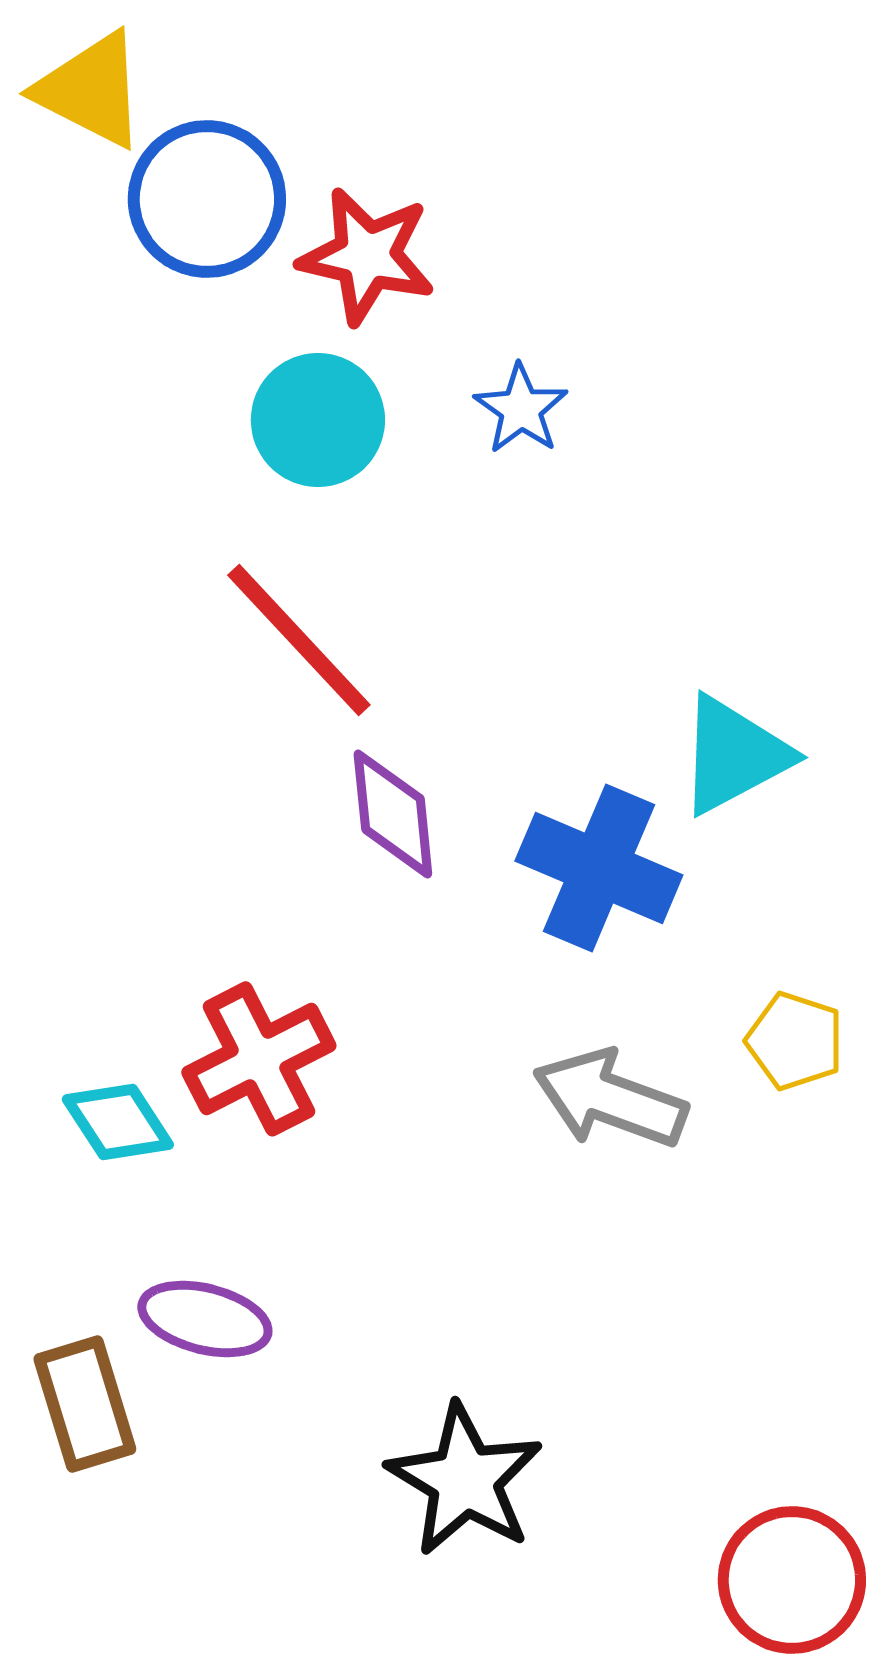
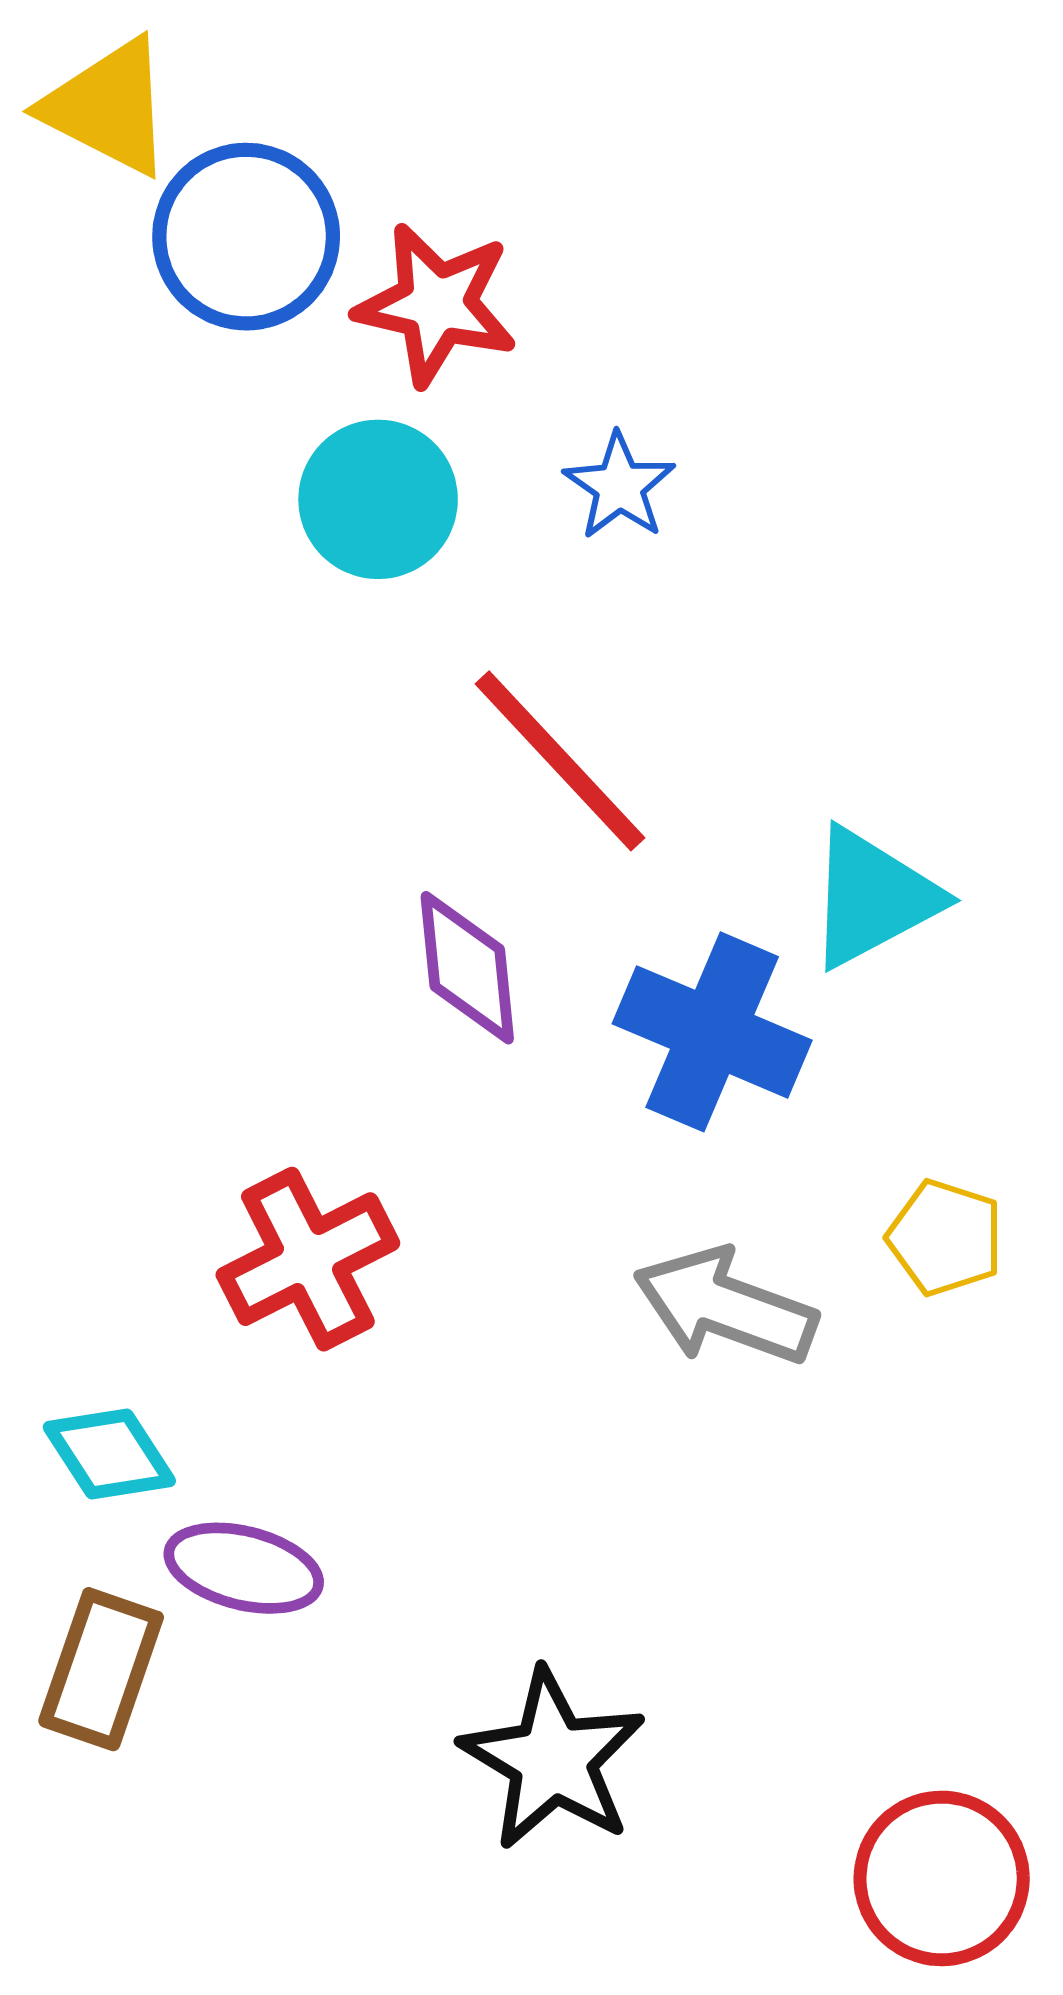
red line: (299, 640) -> (560, 761), moved
cyan diamond: (118, 1122) -> (109, 1454), moved
brown rectangle: (85, 1404) -> (101, 1669), turned 36

